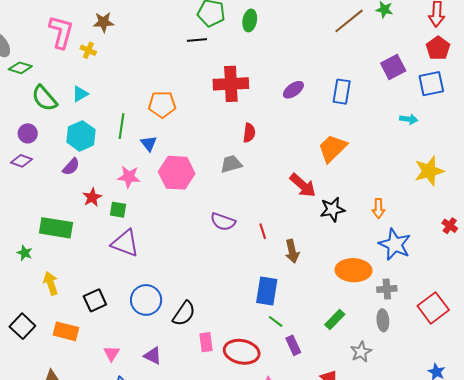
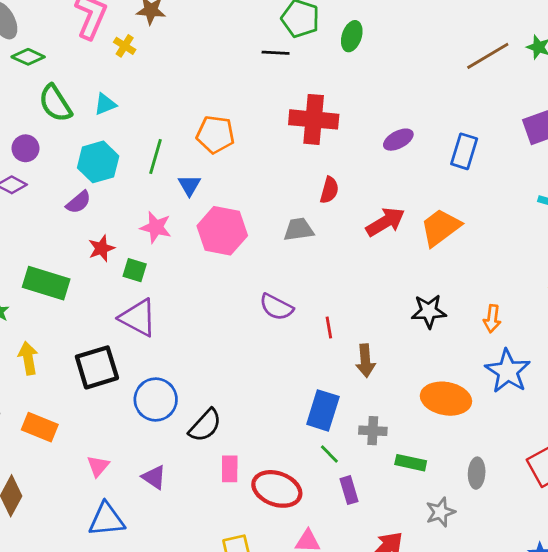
red arrow: (303, 185) -> (385, 222), moved, turned -80
gray cross: (387, 289) -> (373, 431), moved
black square: (95, 300) -> (97, 367), moved, size x1.4
green rectangle: (335, 320) -> (411, 463), turned 50

